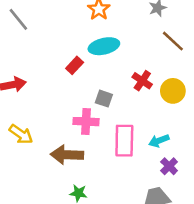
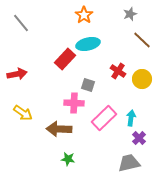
red rectangle: (75, 65) -> (65, 59), size x1.5
pink rectangle: (124, 141) -> (104, 118), turned 45
cyan arrow: (159, 141) -> (131, 118), turned 119

